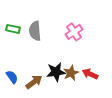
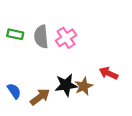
pink cross: (74, 32) -> (66, 38), moved
red arrow: (90, 74) -> (109, 73), moved

